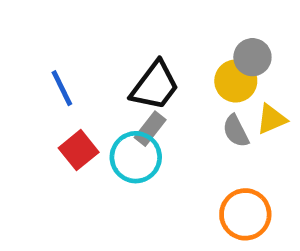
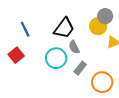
gray rectangle: (150, 129) -> (80, 68), moved
gray semicircle: (236, 131) -> (74, 47), moved
red square: (79, 150) -> (16, 55), moved

